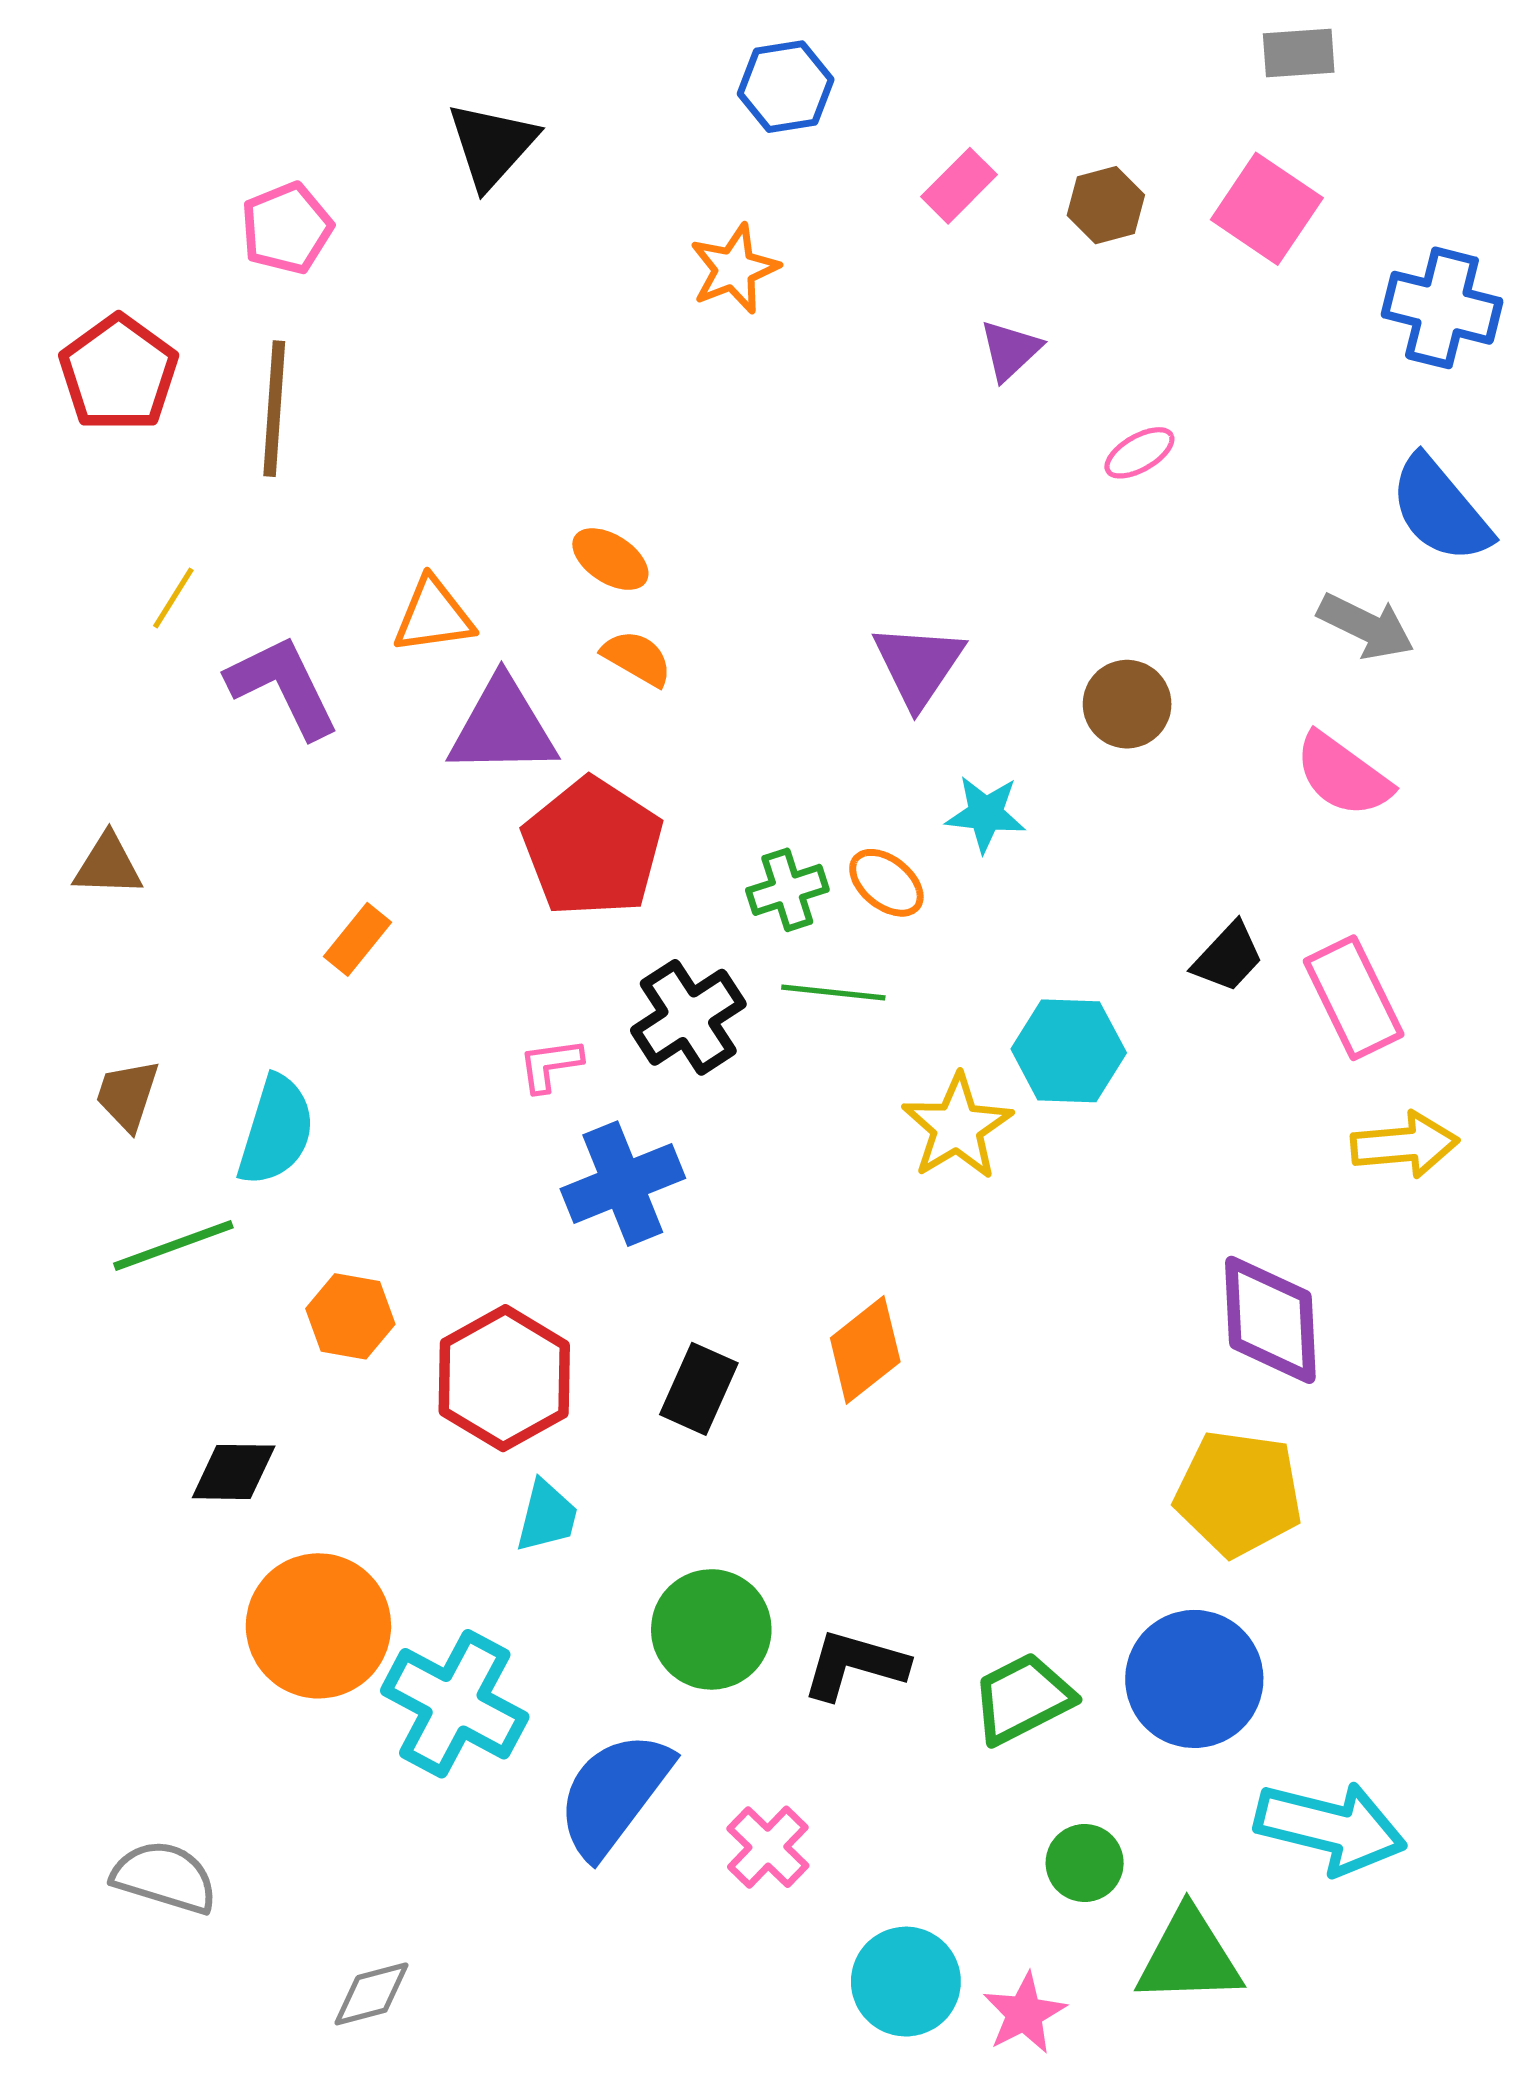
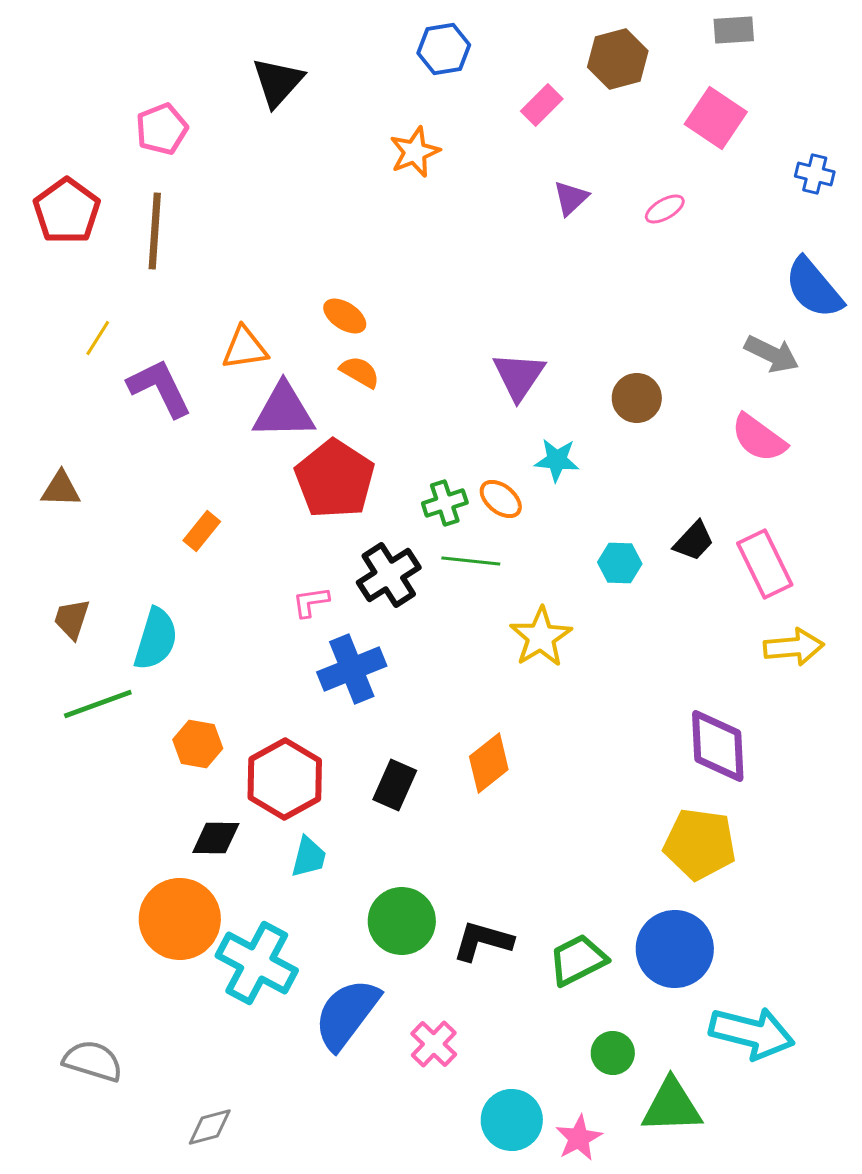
brown hexagon: (1106, 205) -> (618, 59), moved, size x1.4
blue cross: (1442, 308) -> (815, 174), size x0.6
pink ellipse: (1139, 453) -> (665, 209), moved
cyan hexagon: (1069, 1051) -> (620, 563), moved, size x0.7
black diamond: (234, 1472) -> (216, 838), moved

